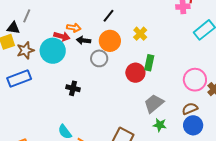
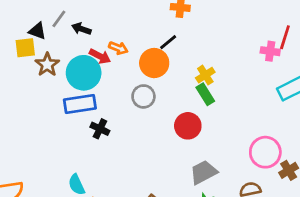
black arrow: (84, 40) -> (81, 29), moved
orange circle: (110, 41) -> (154, 63), moved
brown star: (25, 50) -> (47, 65), turned -30
green rectangle: (149, 63) -> (205, 94), moved, turned -56
blue rectangle: (19, 79) -> (80, 104), moved

